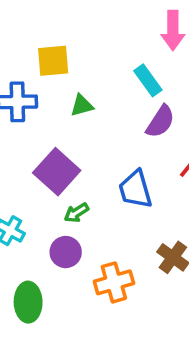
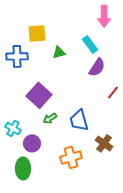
green triangle: (82, 105) -> (59, 52), moved
blue trapezoid: (135, 189) -> (79, 120), moved
purple circle: (66, 252) -> (32, 143), moved

